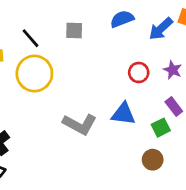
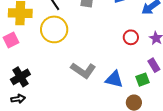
blue triangle: (123, 114) -> (114, 79), moved

